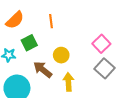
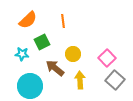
pink square: (101, 44) -> (107, 58), moved
gray square: (104, 68) -> (115, 80), moved

